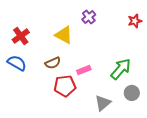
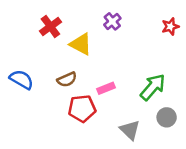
red cross: (21, 36) -> (50, 27), moved
gray triangle: (103, 103) -> (130, 130), turned -36

